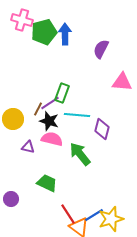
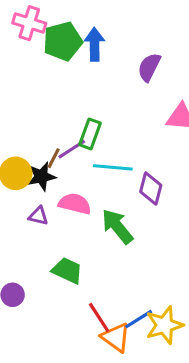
black star: (49, 121) -> (41, 176), moved, turned -30

